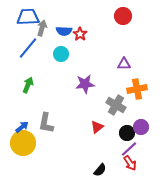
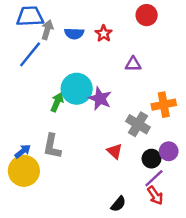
red star: (80, 34) -> (104, 33), moved
cyan circle: (61, 54) -> (77, 89), moved, size x1.6
purple triangle: (124, 64) -> (133, 64), moved
purple star: (85, 84) -> (100, 98), turned 30
green arrow: (28, 85) -> (57, 102), moved
red triangle: (97, 127) -> (115, 151), turned -40

